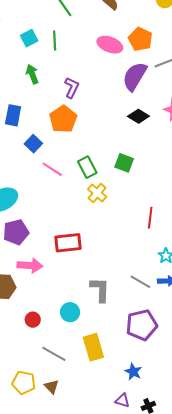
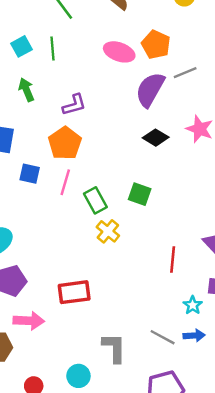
purple L-shape: (72, 88) -> (74, 105), turned 50
blue square: (33, 144) -> (30, 174), turned -30
pink line: (52, 169) -> (65, 182), moved, turned 75

